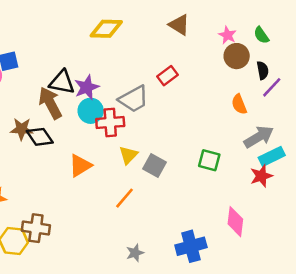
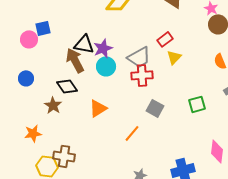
red cross: (110, 122) -> (142, 75), moved
brown star: (22, 129) -> (53, 105), moved, turned 30
yellow triangle: (128, 155) -> (174, 57), moved
green square: (209, 160) -> (197, 104), turned -30

